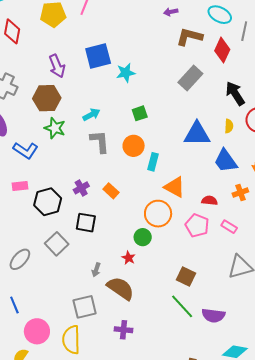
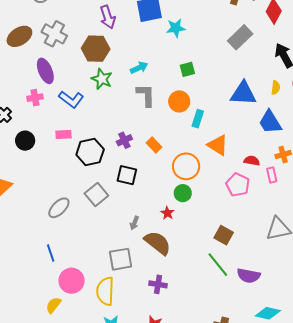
orange circle: (158, 214) -> (186, 166), moved
pink rectangle: (229, 227) -> (272, 175), moved, turned 42

